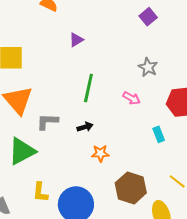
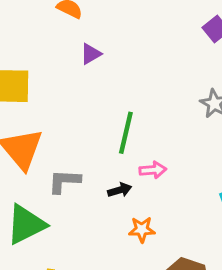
purple triangle: (76, 40) -> (91, 54), moved
pink arrow: (131, 98) -> (153, 170), moved, turned -36

